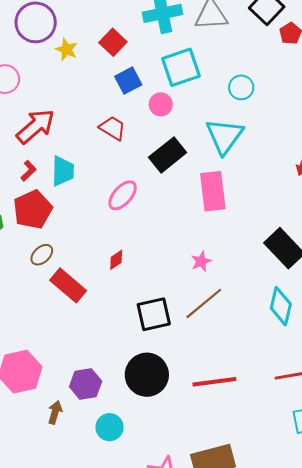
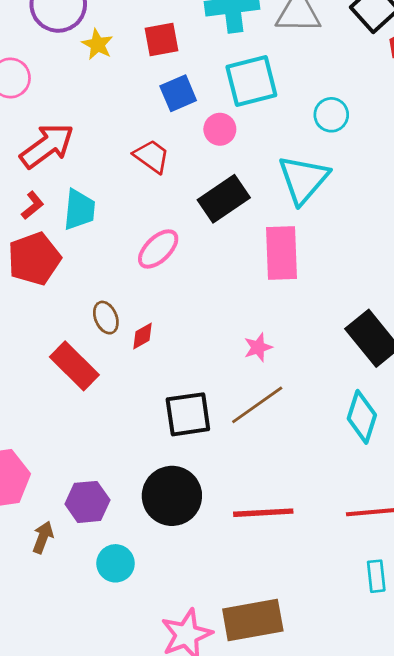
red square: (113, 42) -> (161, 39), turned 32
brown ellipse: (42, 255) -> (106, 318), moved, turned -75

